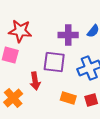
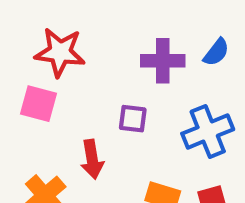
purple square: (54, 62) -> (133, 119), size x0.6

